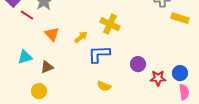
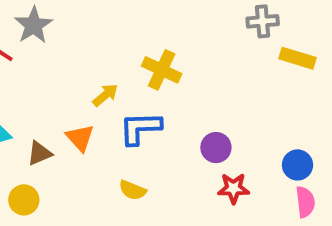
orange triangle: (52, 34) -> (80, 138), moved
red star: (158, 78) -> (233, 188), moved
yellow semicircle: (104, 86) -> (133, 190), moved

